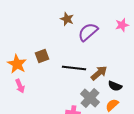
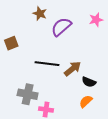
brown square: (42, 56) -> (11, 43), moved
gray cross: (90, 98) -> (28, 94), moved, turned -30

